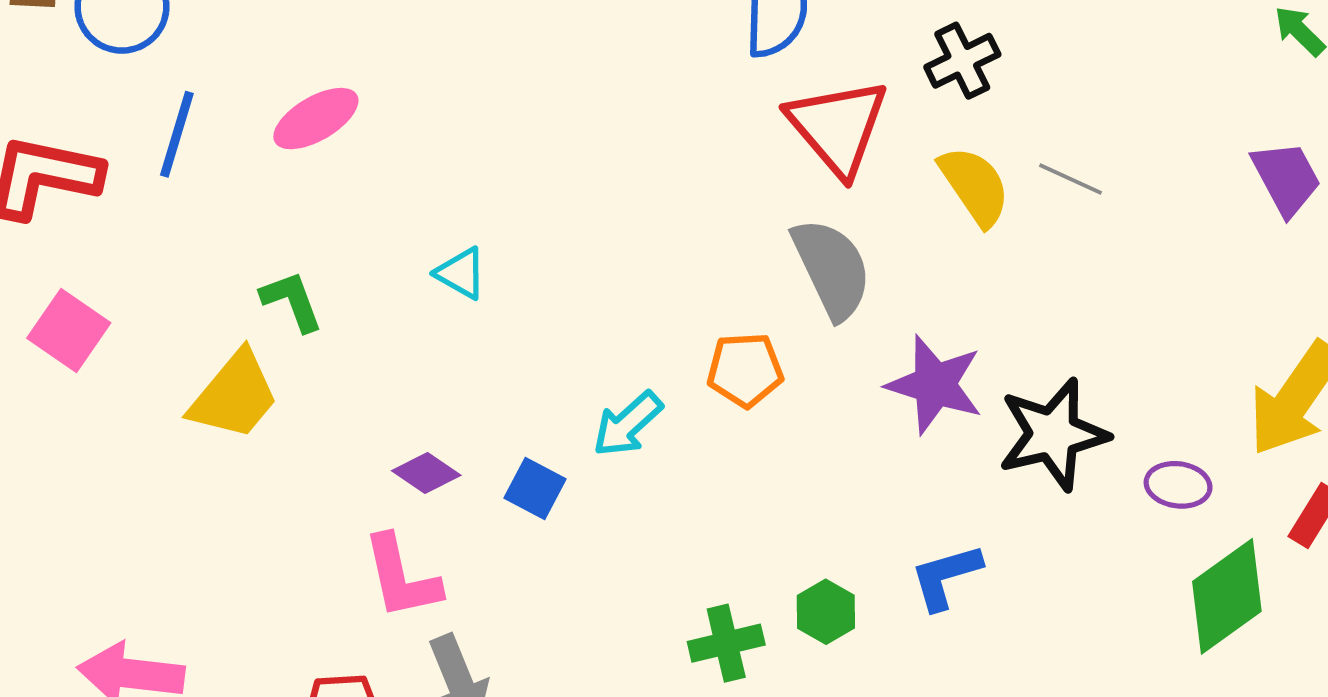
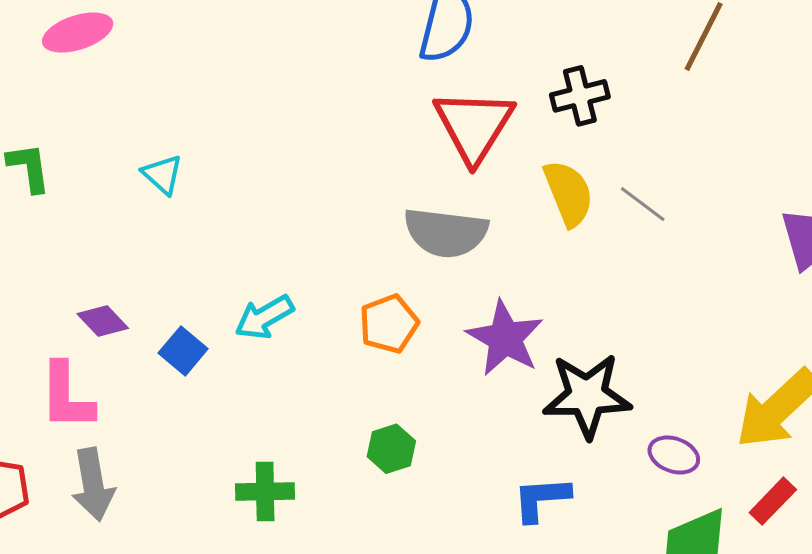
gray semicircle: (832, 269) -> (446, 233), turned 110
orange pentagon: (745, 370) -> (389, 324), moved, turned -30
blue L-shape: (946, 577) -> (541, 499), moved
green hexagon: (826, 612) -> (391, 449), moved
green cross: (726, 643) -> (265, 491), moved

